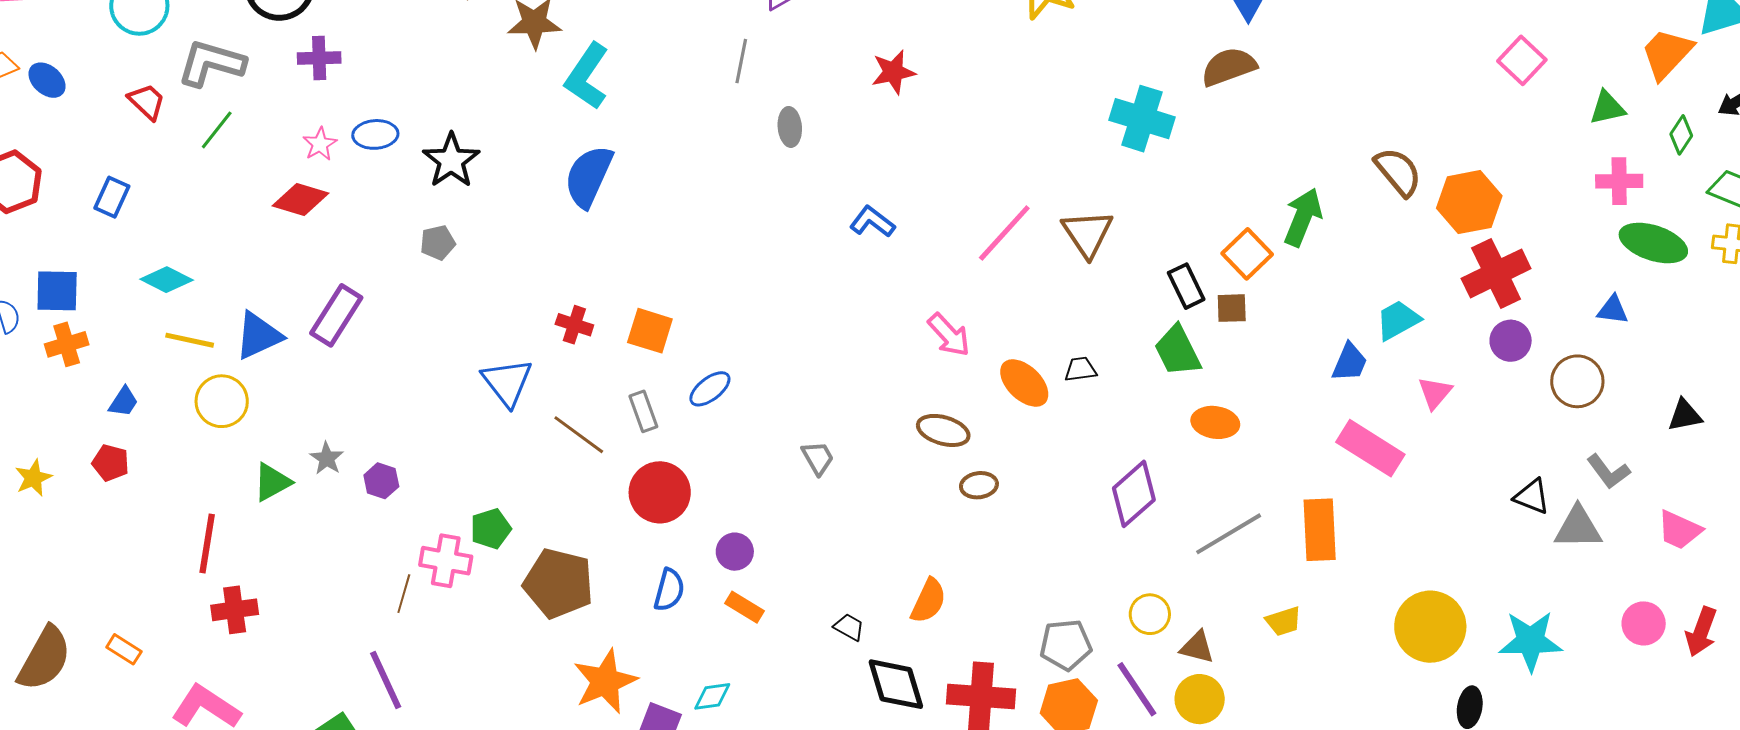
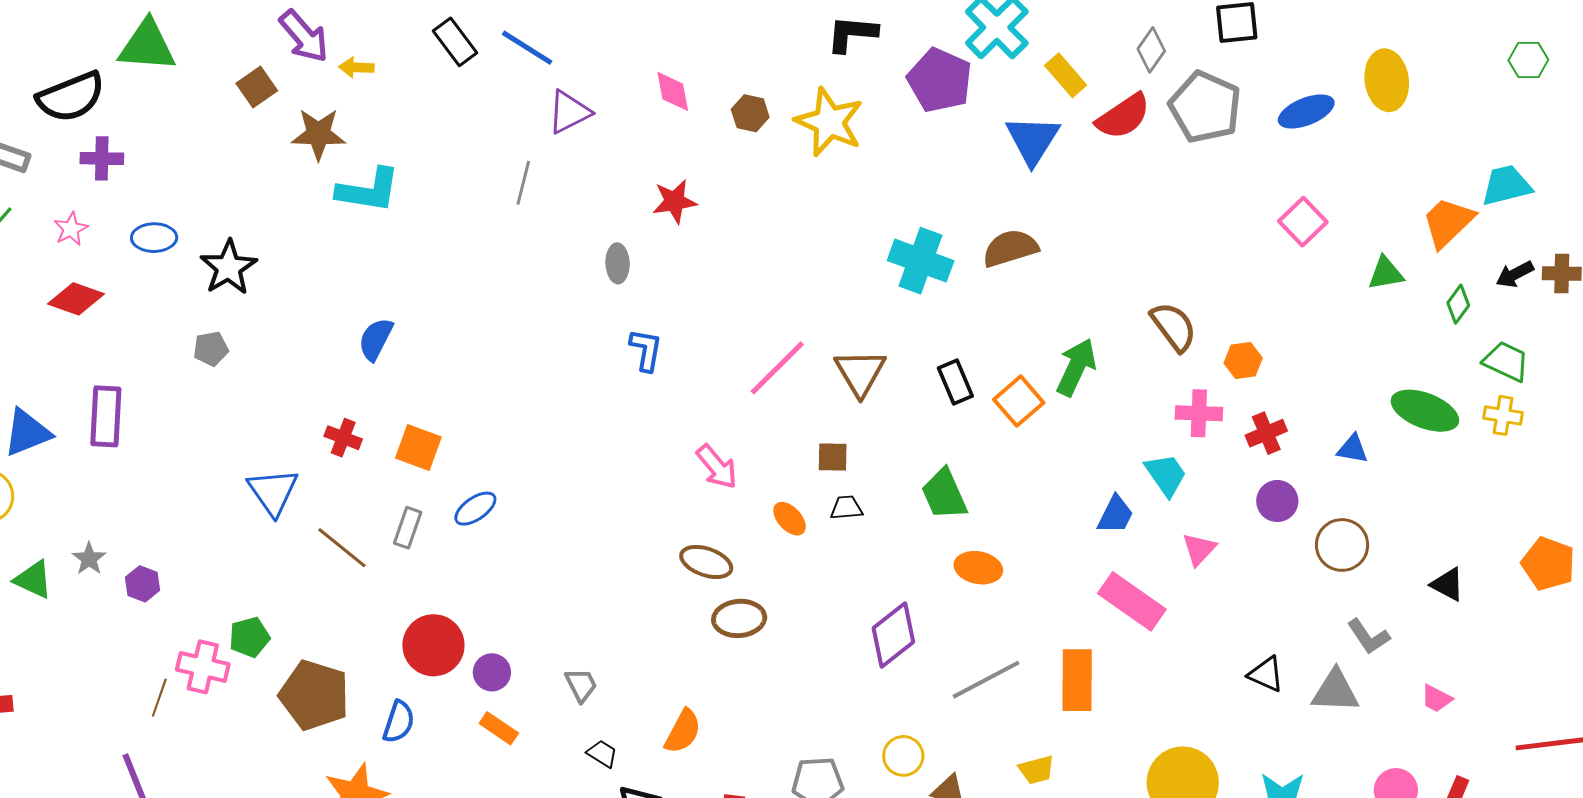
brown semicircle: (1229, 67) -> (1010, 248), moved
cyan L-shape: (587, 76) -> (368, 190), turned -118
gray ellipse: (790, 127) -> (618, 263), moved
pink star: (320, 144) -> (71, 229), moved
blue semicircle: (589, 176) -> (376, 339), moved, size x0.7
pink cross: (1619, 181) -> (1199, 413), moved
orange hexagon: (1469, 202) -> (1243, 361), size x0.6
blue L-shape: (872, 222) -> (646, 350), turned 60
red cross: (1496, 273) -> (1266, 433), size x0.6
black rectangle: (1186, 286) -> (955, 382), moved
brown square: (1232, 308) -> (833, 457), moved
blue triangle: (1613, 310) -> (1353, 449), moved
purple rectangle: (336, 315) -> (106, 416), turned -32
cyan trapezoid: (1398, 320) -> (1166, 475), turned 81
orange ellipse: (1024, 383) -> (790, 519), size x0.7
gray rectangle: (643, 411) -> (408, 528), turned 36
black triangle: (1685, 415) -> (1448, 584), turned 36
gray trapezoid: (818, 458) -> (581, 685), moved
green triangle: (272, 482) -> (33, 580), turned 51
brown ellipse: (979, 485) -> (739, 618), size x1.4
red circle: (660, 492) -> (433, 645), moved
black triangle: (1532, 497) -> (1266, 674), moved
pink trapezoid: (1679, 530) -> (1436, 699), size x0.7
blue semicircle: (669, 590) -> (399, 722), moved

